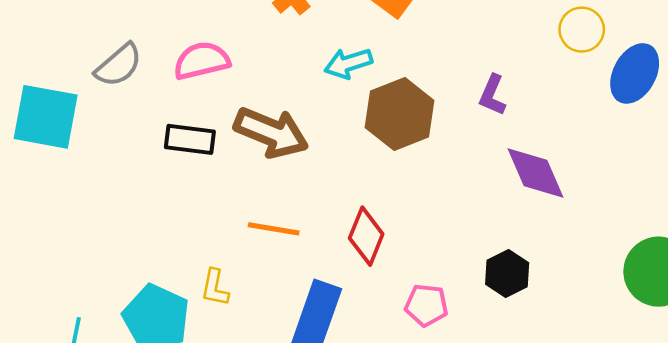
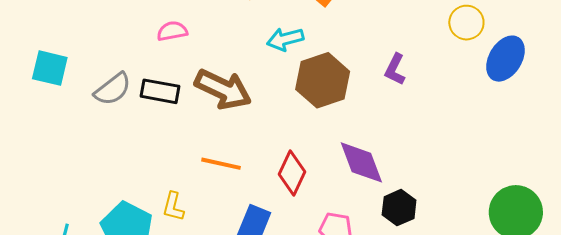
pink semicircle: (202, 61) -> (172, 31), size x0.7
gray semicircle: (119, 65) -> (113, 89), moved
cyan square: (46, 117) -> (50, 68), size x0.7
purple diamond: (536, 173) -> (361, 162), moved

